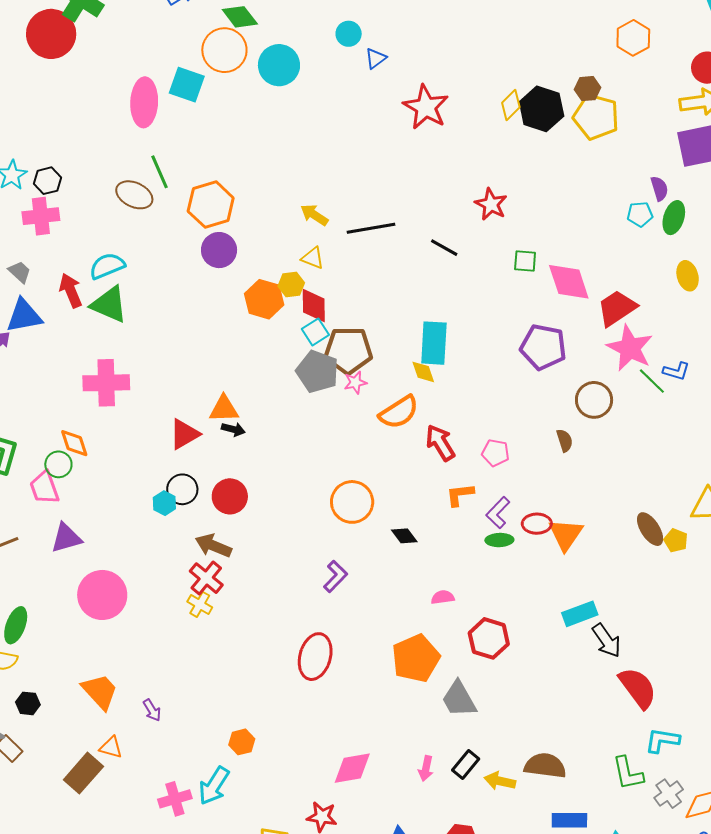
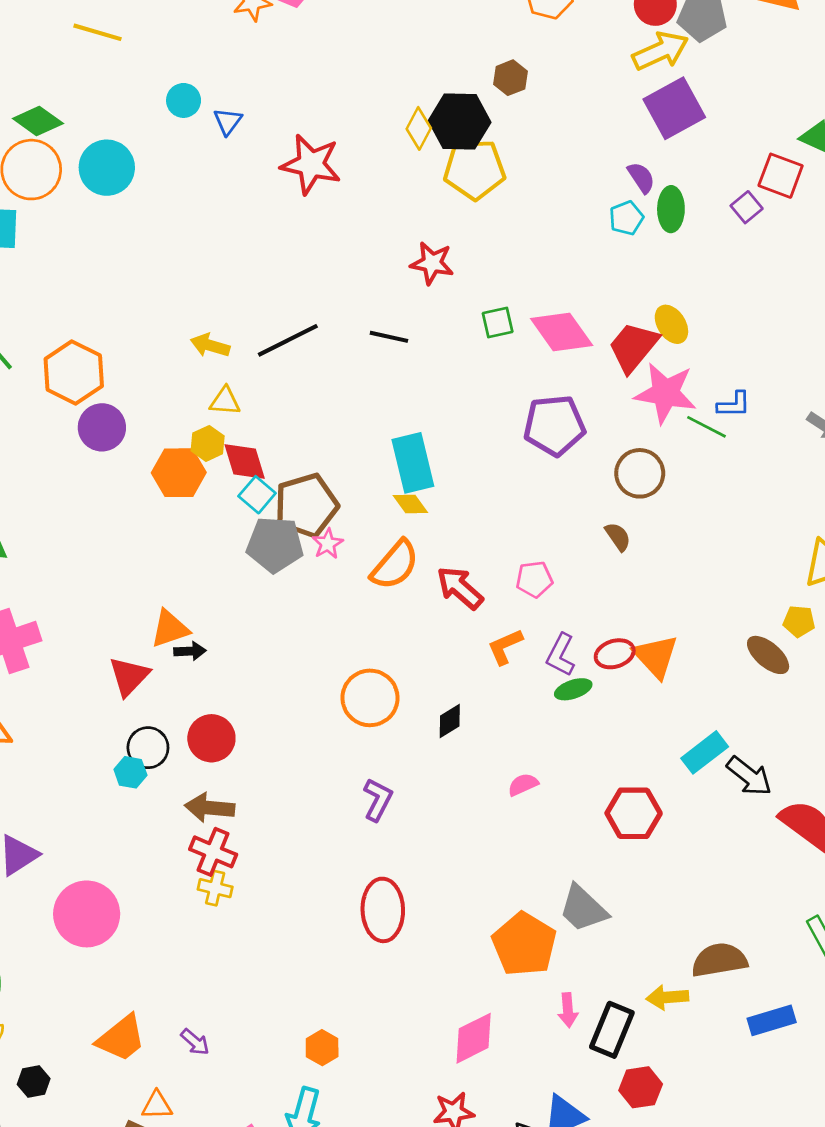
yellow pentagon: (596, 117) -> (474, 169), moved
yellow ellipse: (688, 276) -> (671, 324), moved
brown ellipse: (650, 529) -> (768, 655), moved
black diamond: (404, 536) -> (450, 721), turned -68
red hexagon: (489, 638) -> (634, 813), moved
orange pentagon: (416, 658) -> (524, 944), moved
orange trapezoid: (100, 691) -> (121, 1038), turned 111
black rectangle: (466, 765) -> (612, 1030), moved, size x1.4

